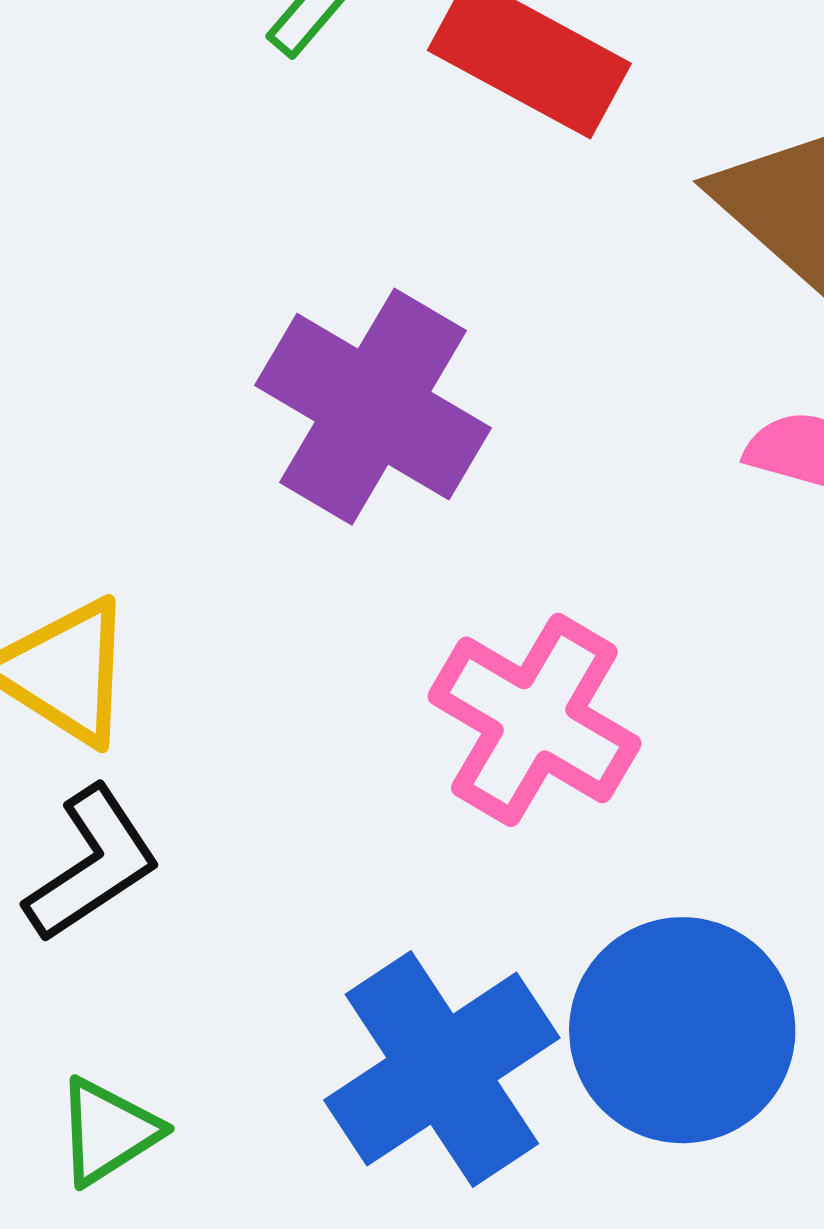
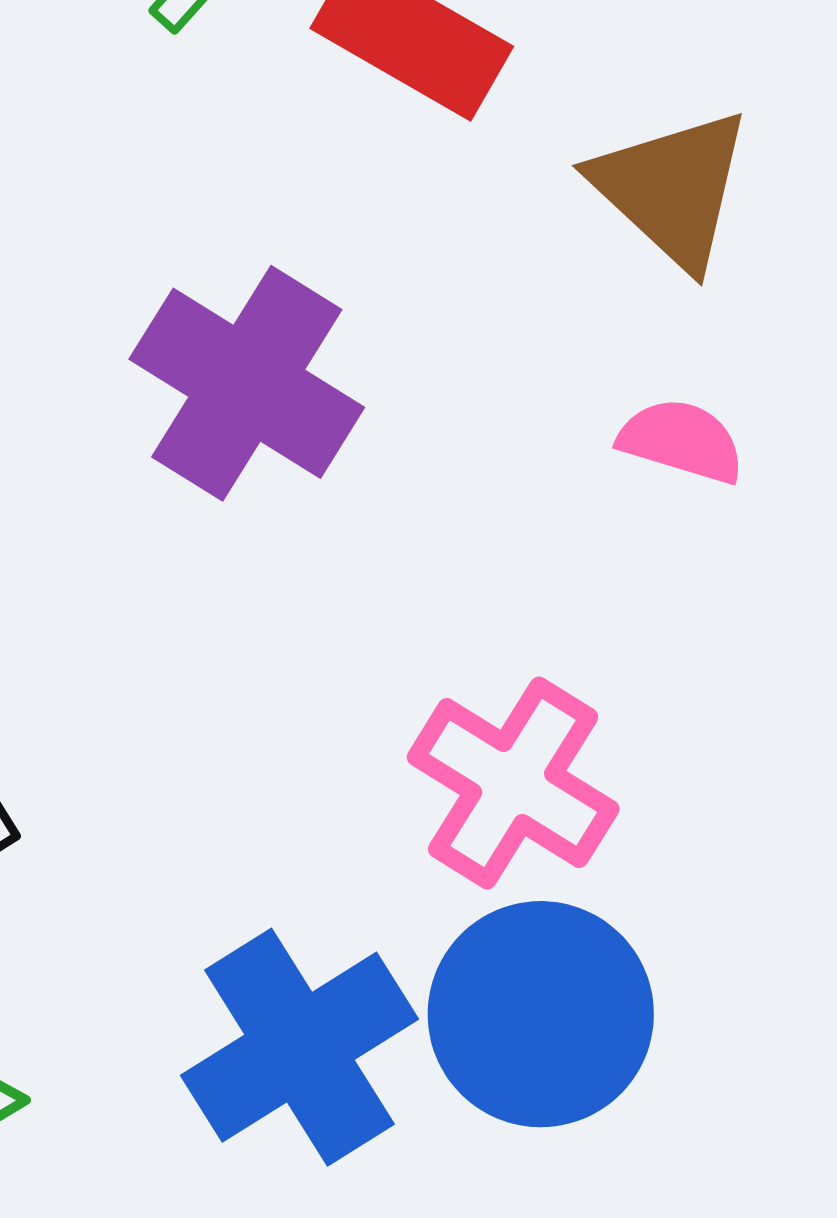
pink cross: (534, 720) -> (513, 783), moved

